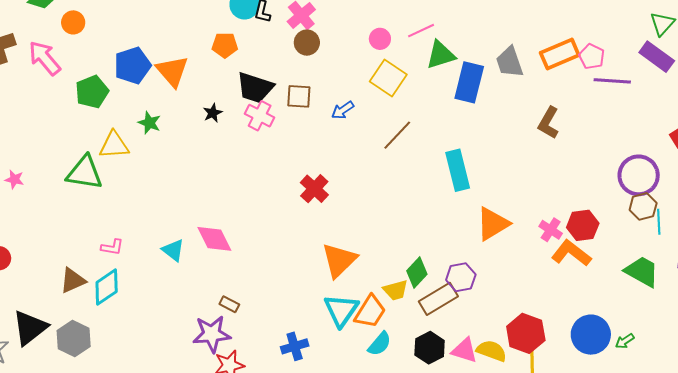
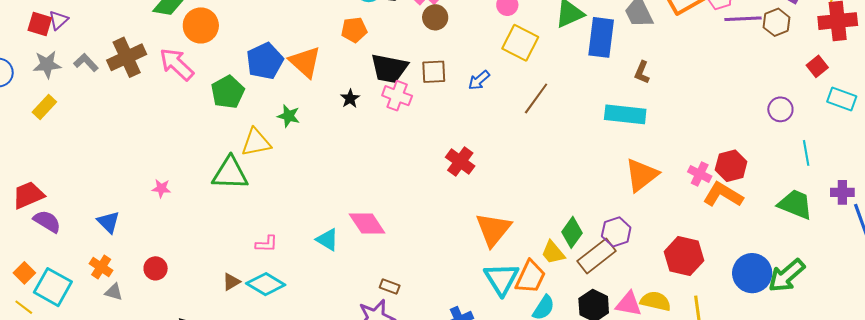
orange circle: (73, 22) -> (201, 25), size x1.5
brown L-shape: (548, 123) -> (642, 72), moved, size x0.7
cyan rectangle: (458, 170) -> (625, 114), moved, turned -63
purple circle: (639, 175) -> (780, 109), size x0.6
brown hexagon: (643, 206) -> (777, 22), moved
brown triangle: (73, 280) -> (231, 282), size x0.7
cyan diamond: (107, 287) -> (266, 284), turned 72
yellow trapezoid: (396, 290) -> (553, 252), turned 72
red hexagon: (526, 333) -> (684, 256), moved
green arrow: (625, 341) -> (787, 276), size x2.0

